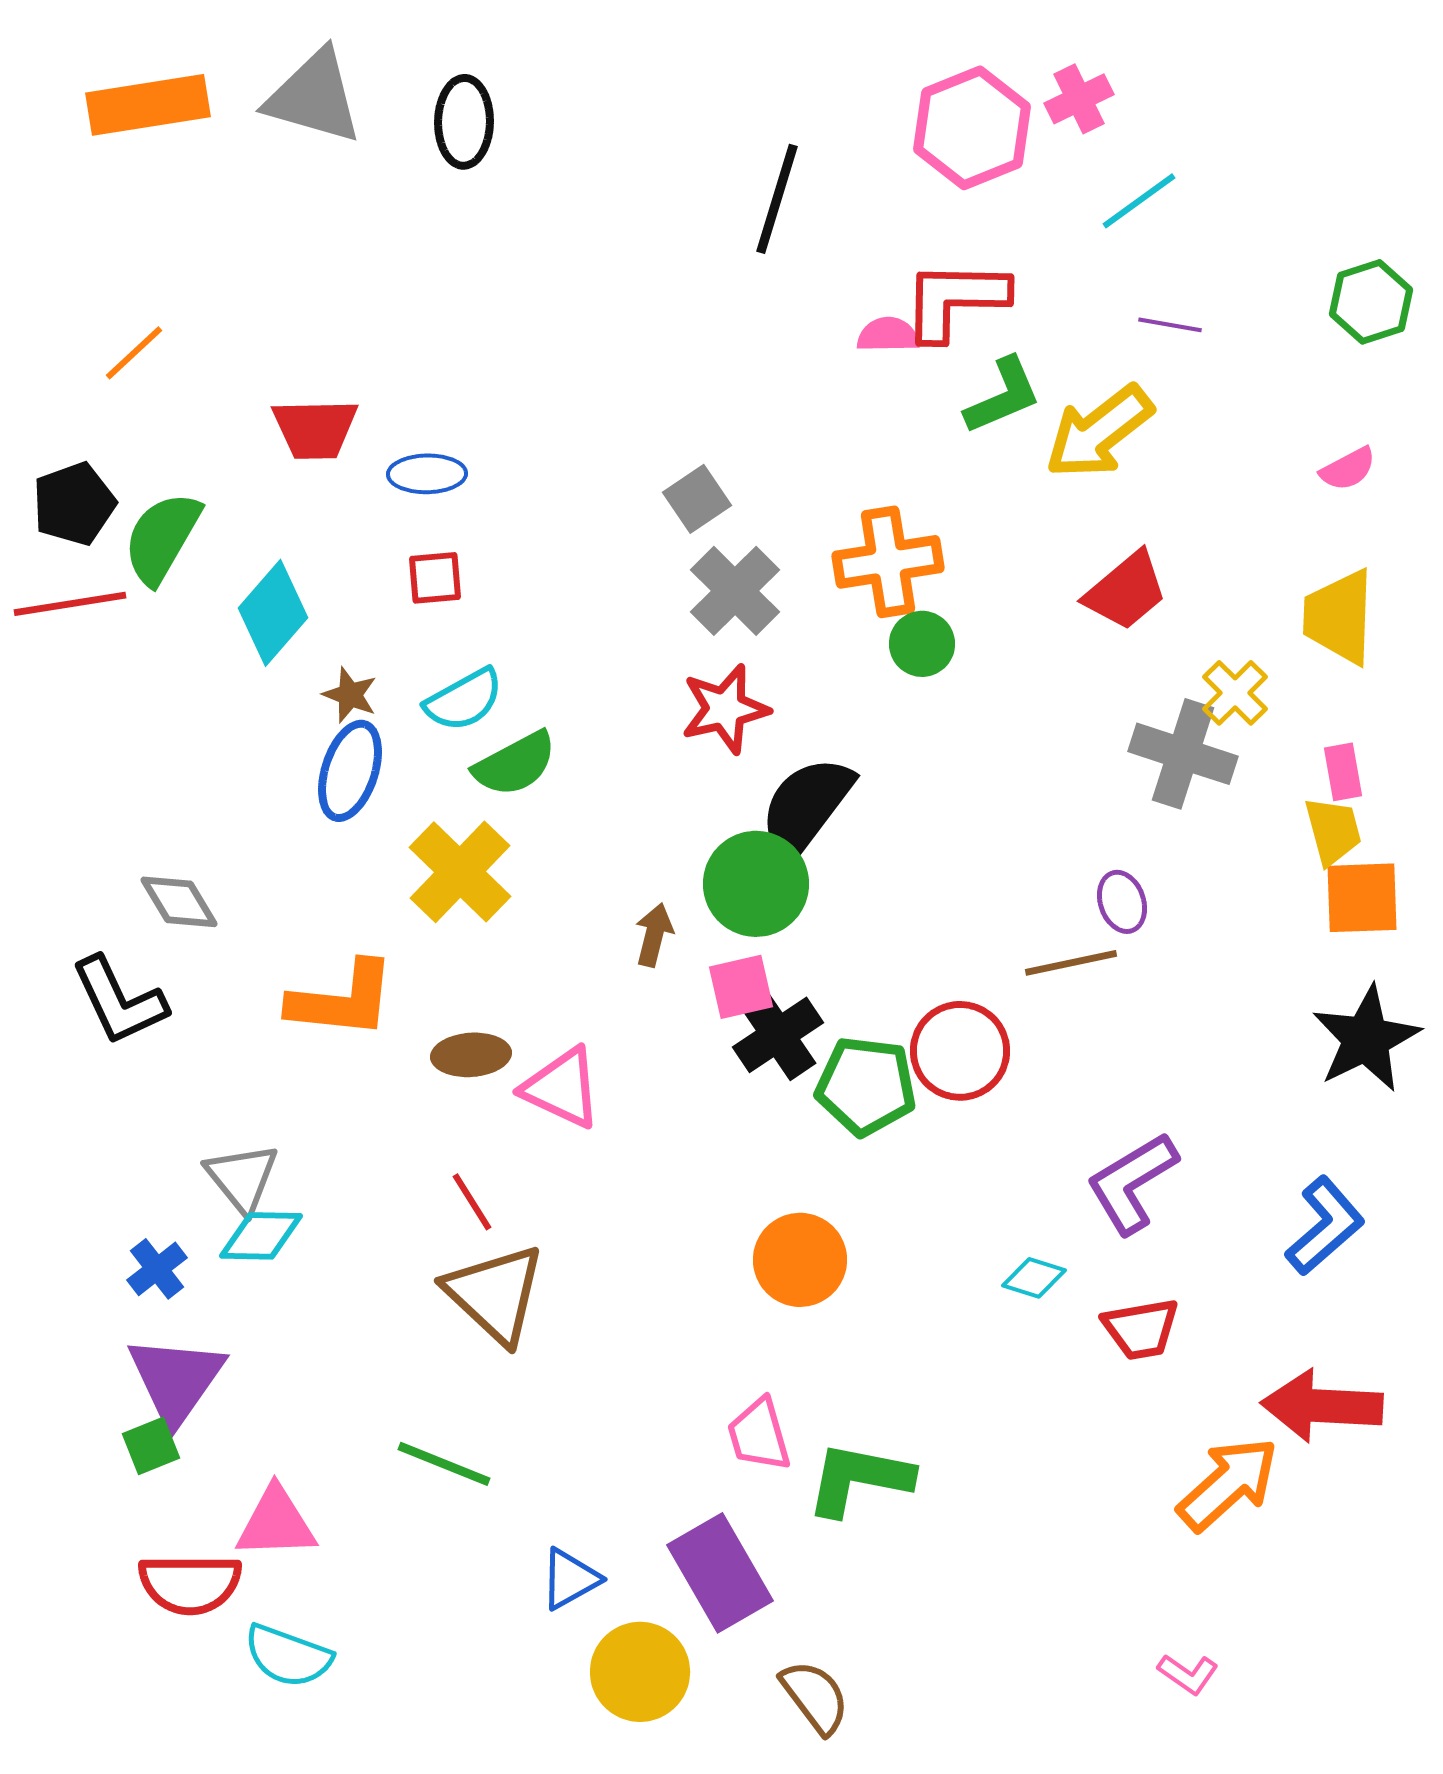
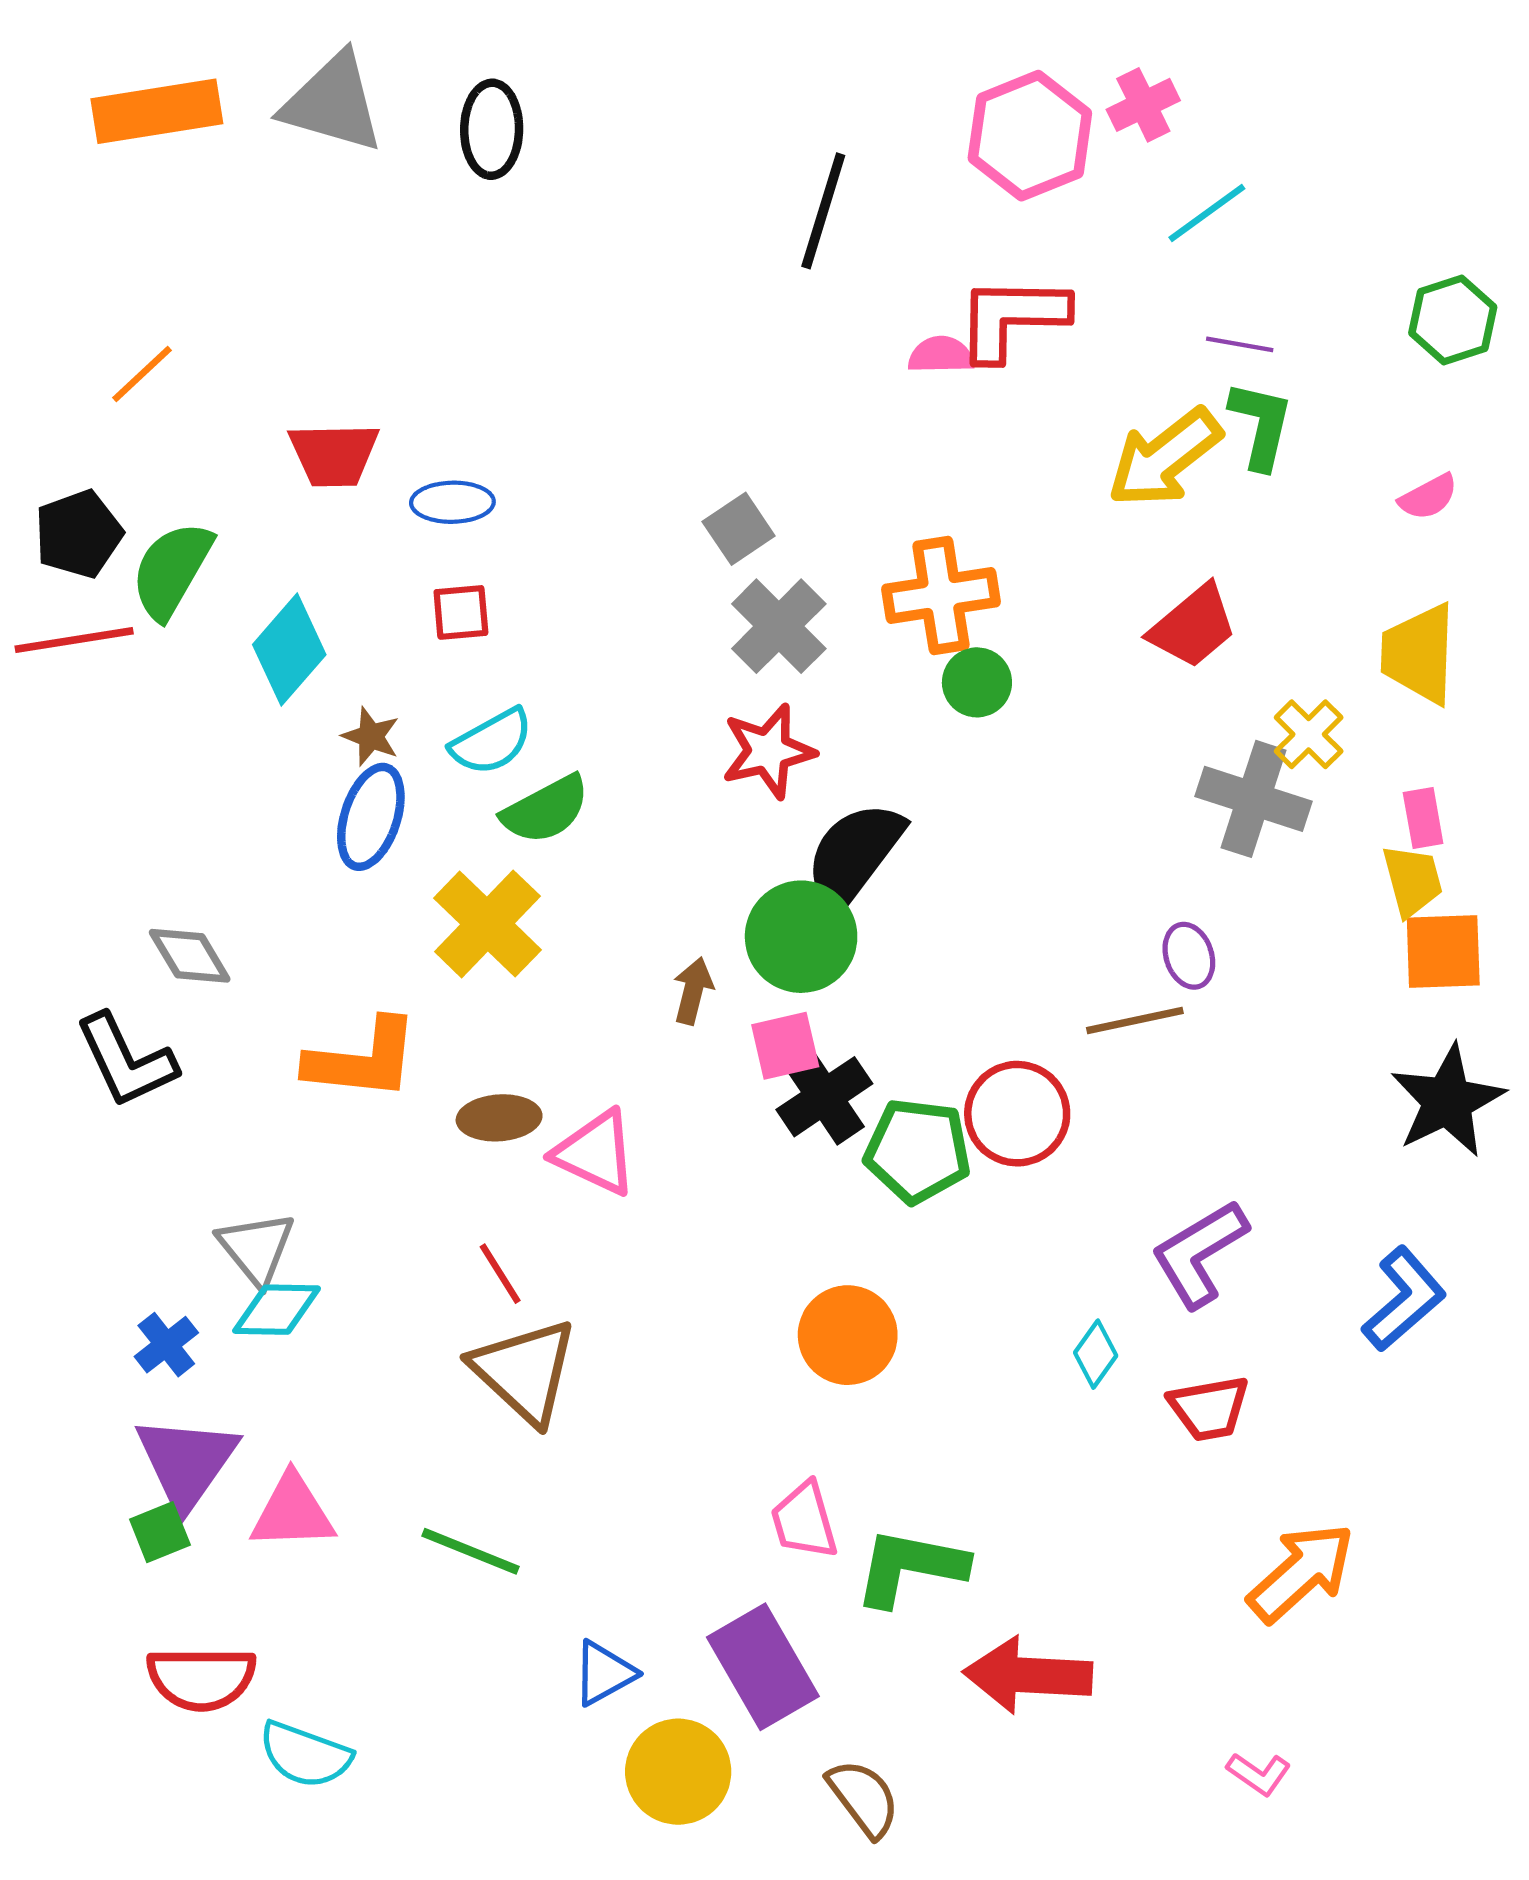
green L-shape: (1003, 396) -> (1261, 425), moved, turned -54
cyan diamond: (1034, 1278) -> (1096, 1354), turned -72
red arrow: (1322, 1406) -> (1028, 1675), moved
pink triangle: (276, 1523) -> (292, 1512), moved

